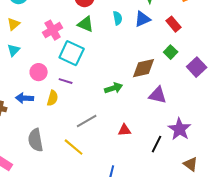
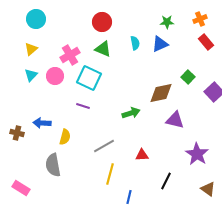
red rectangle: (174, 24) -> (206, 42), moved
pink circle: (39, 72) -> (55, 76), moved
yellow semicircle: (53, 98) -> (65, 137), moved
black line: (157, 144) -> (166, 181), moved
yellow line: (74, 147) -> (110, 174), moved, turned 65

